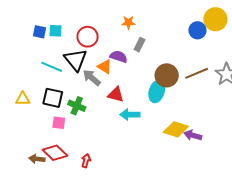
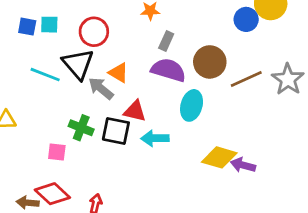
purple semicircle: (119, 57) -> (168, 70), moved, size x1.4
brown circle: (167, 75) -> (210, 62), moved
black square: (53, 98) -> (116, 131), moved

